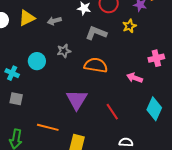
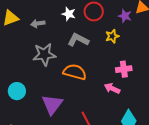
gray star: (64, 51) -> (44, 54), size x1.6
pink cross: (156, 58) -> (124, 69), moved
cyan circle: (37, 61) -> (17, 91), moved

